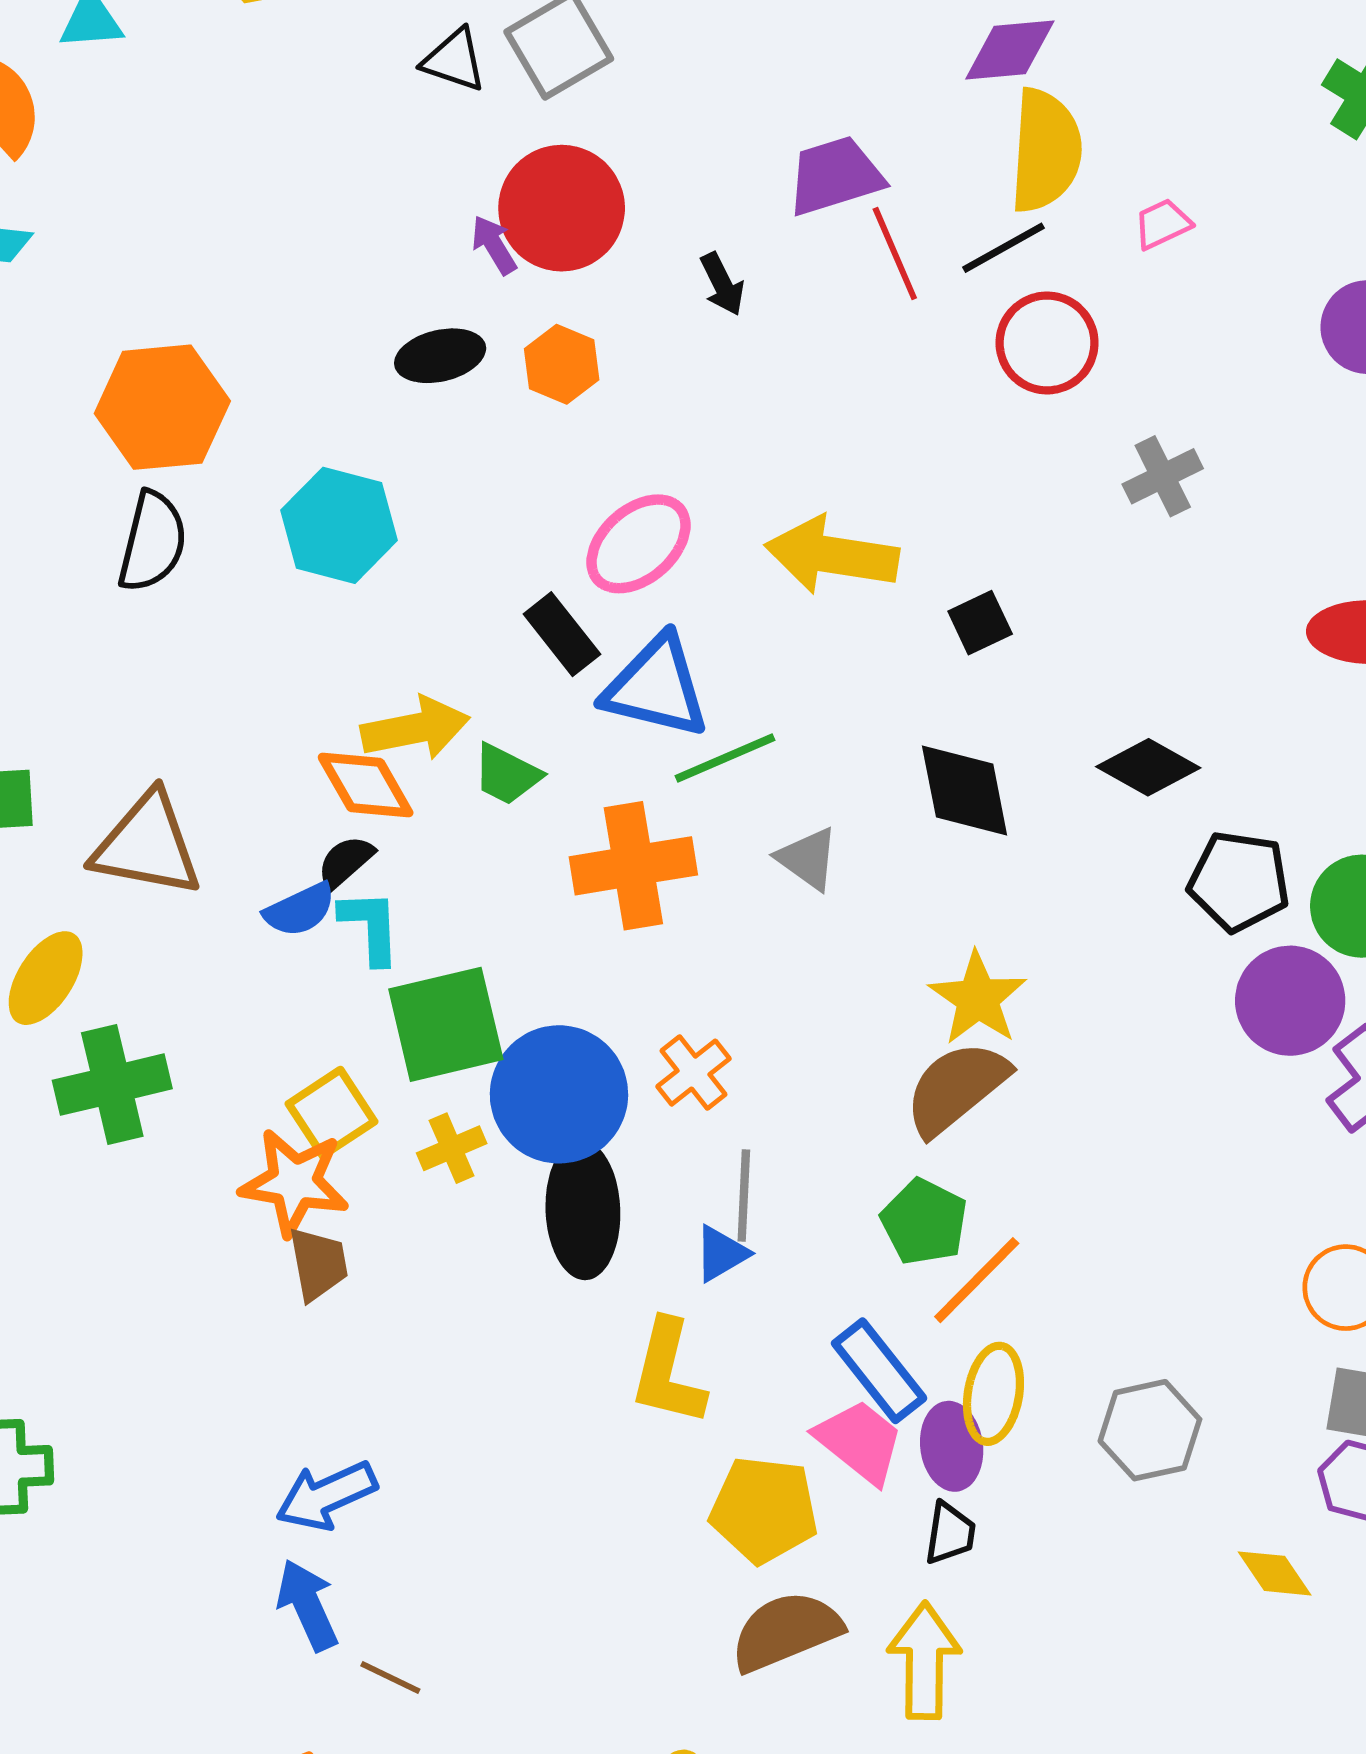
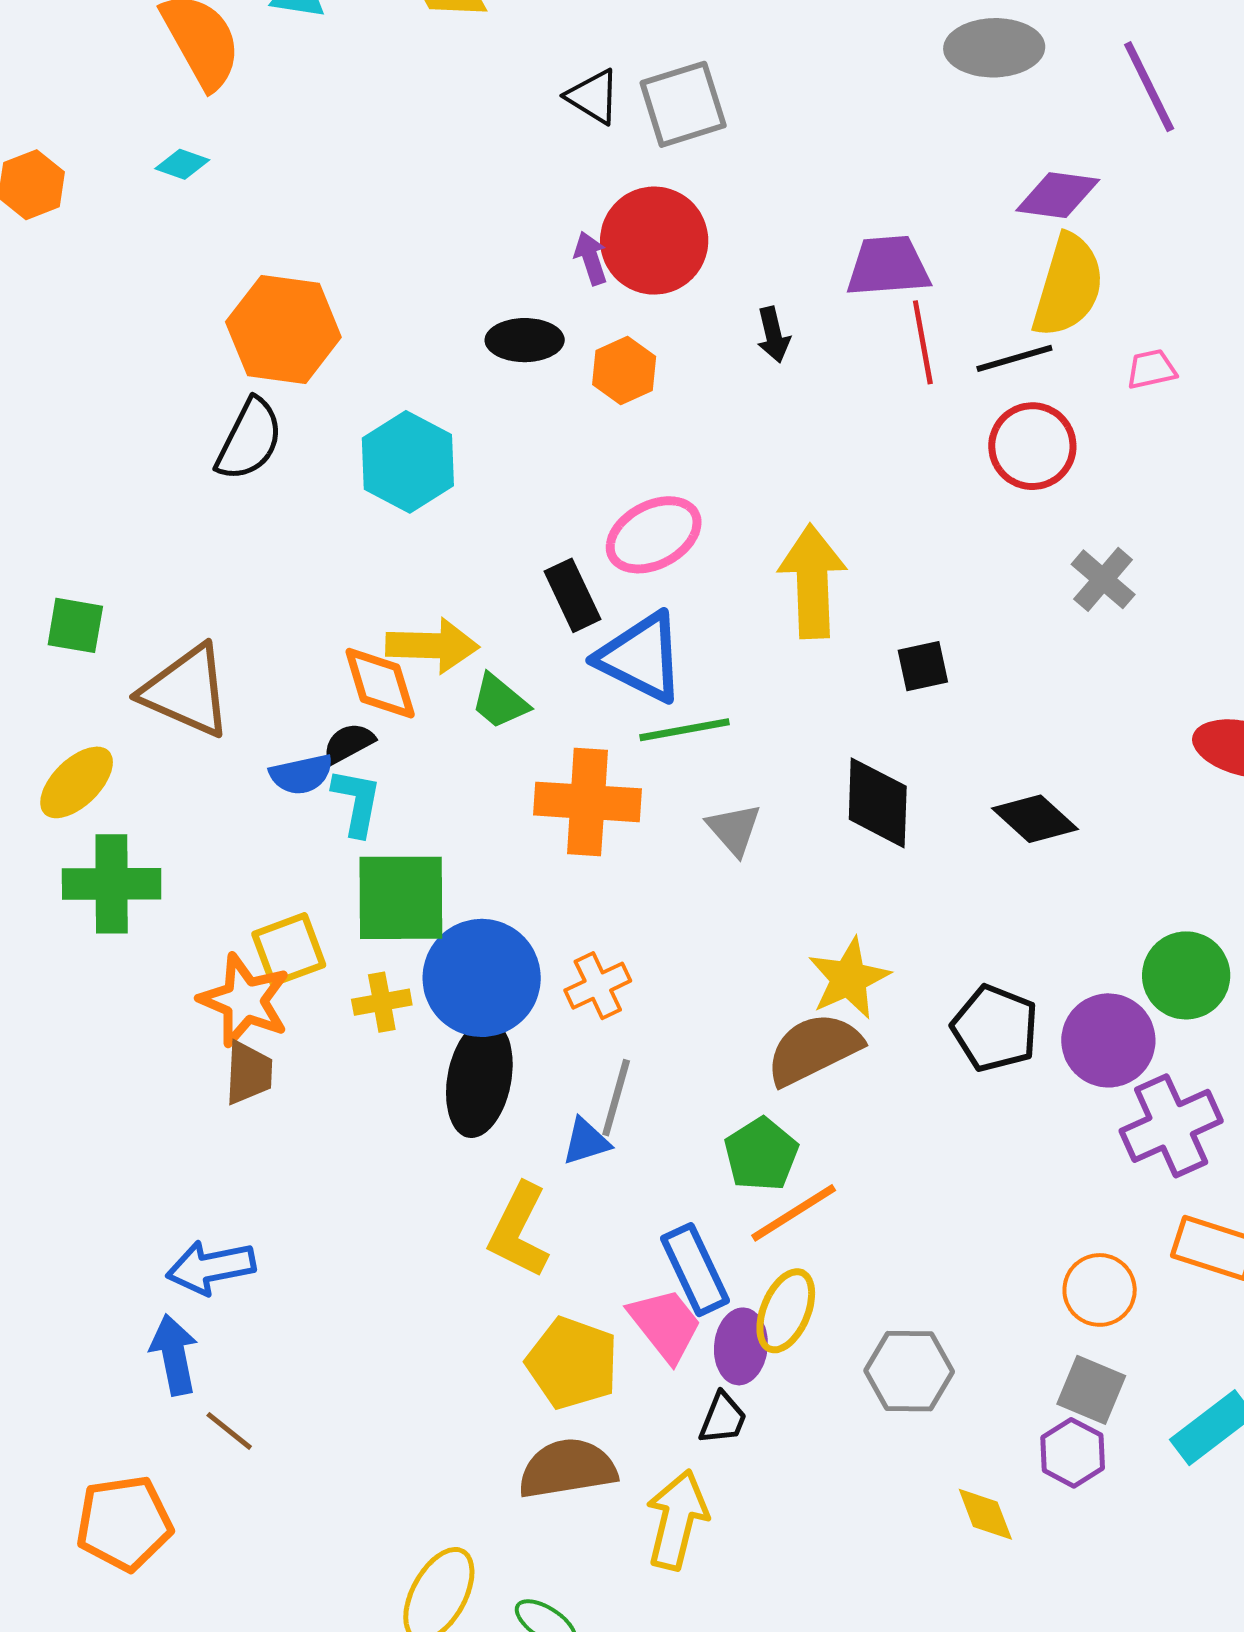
gray cross: (1163, 476) -> (1103, 579), turned -36
yellow arrow: (832, 555) -> (812, 581), turned 66
black pentagon: (1239, 881) -> (995, 1028), moved

